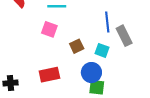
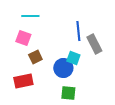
brown square: (77, 46) -> (35, 57), moved
blue circle: (91, 73) -> (63, 68), moved

